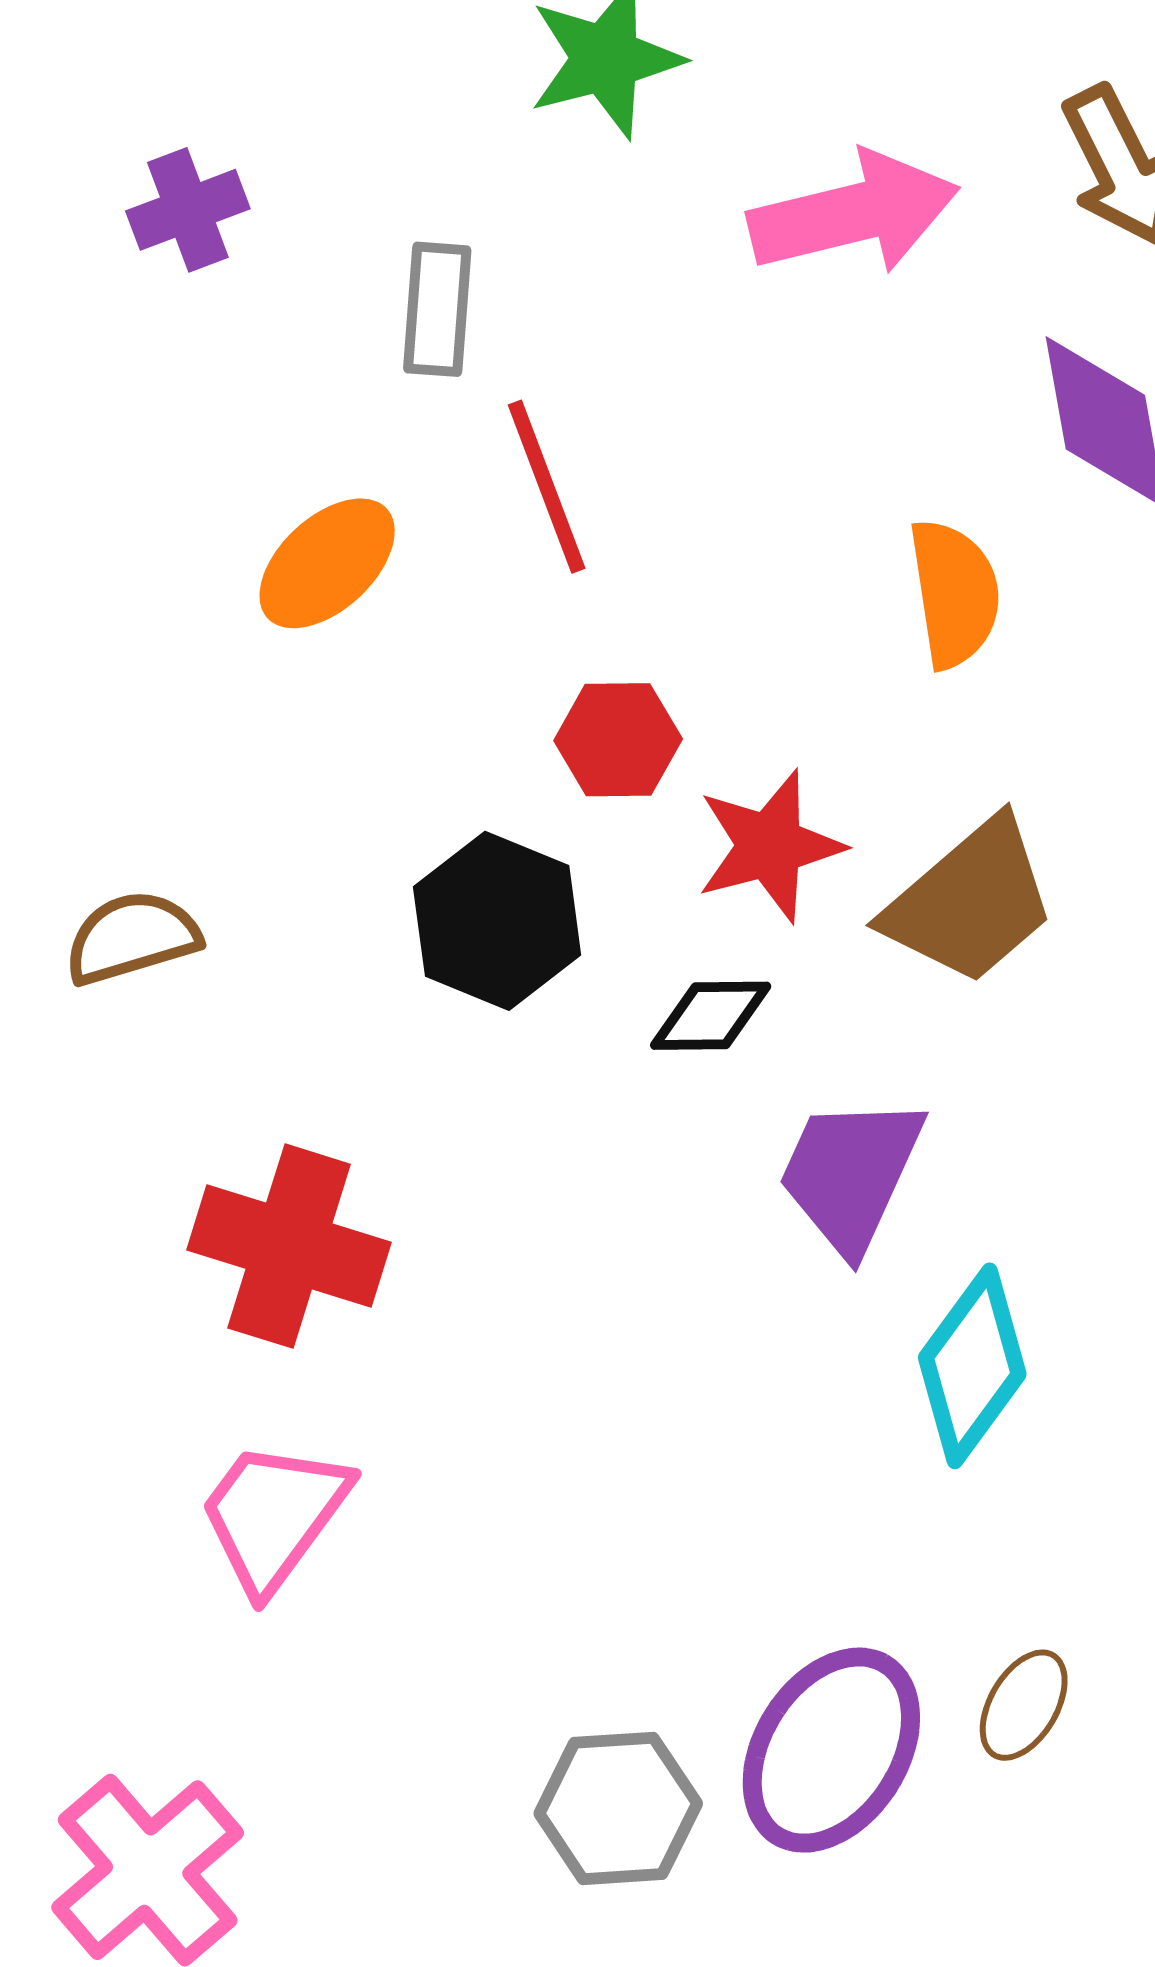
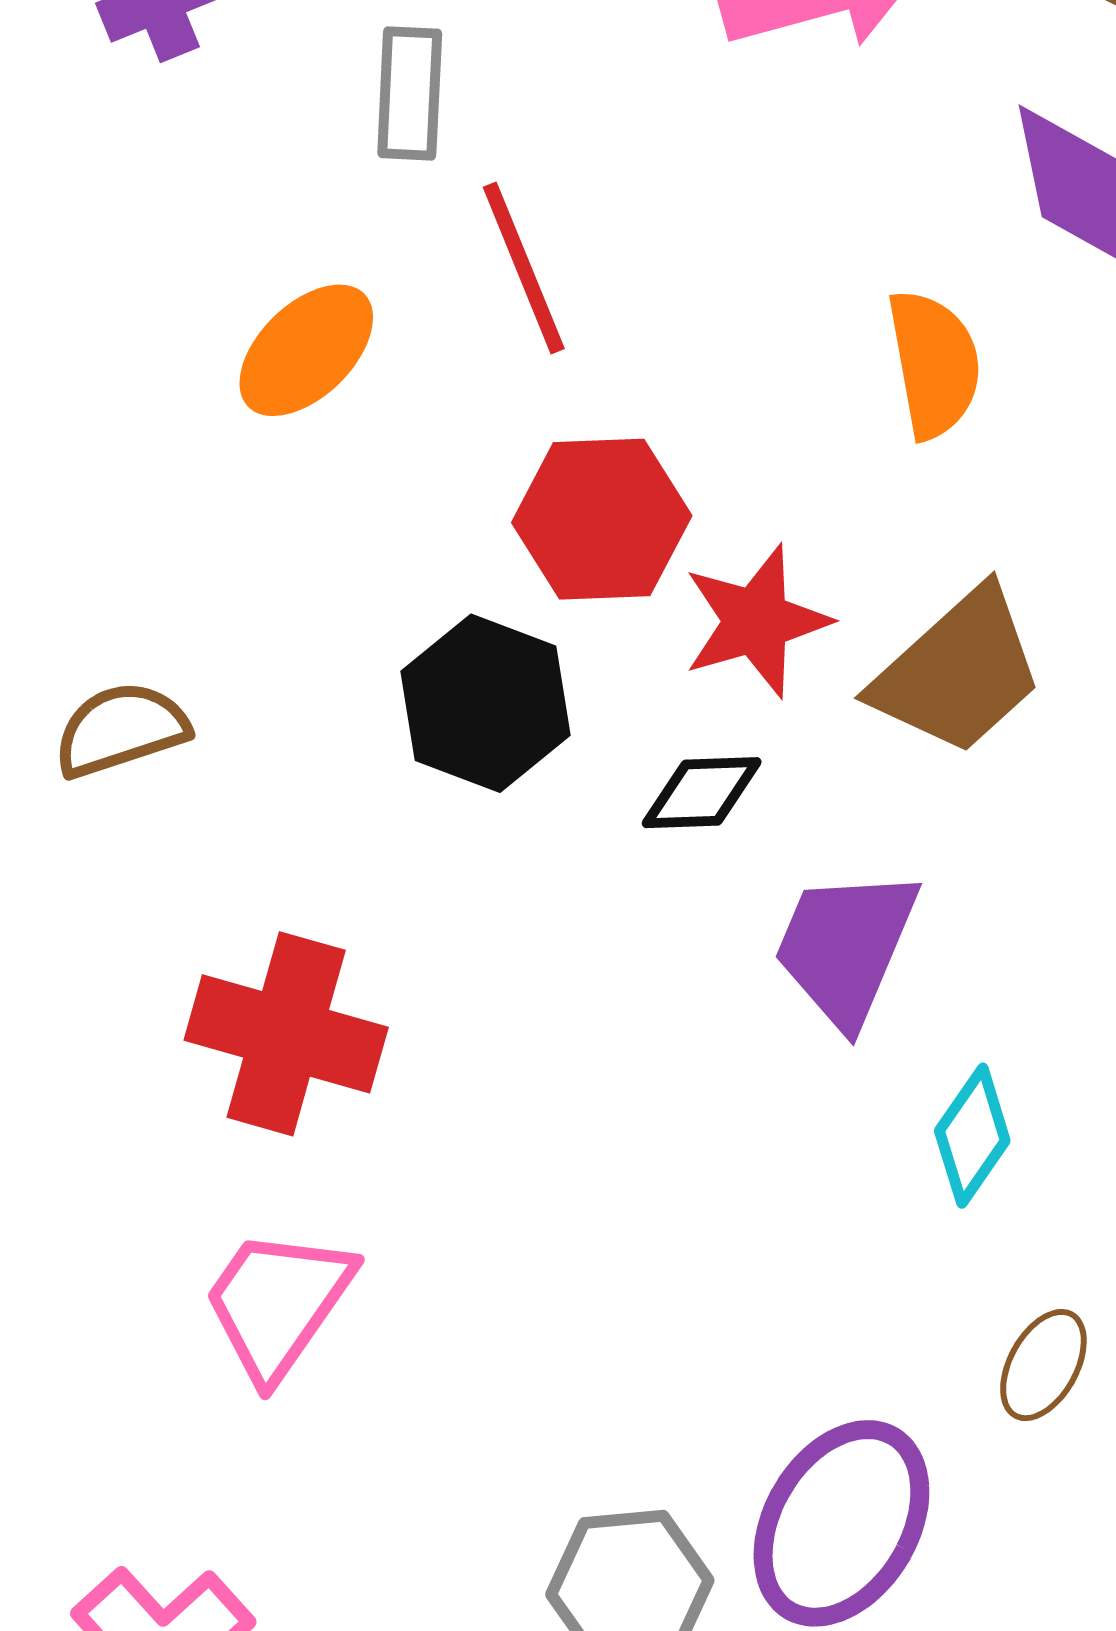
red hexagon: (618, 740) -> (602, 519), size x1.4
cyan diamond: (972, 1366) -> (972, 1136), size x0.7
brown ellipse: (1024, 1705) -> (1043, 1365), moved

